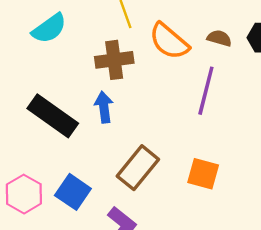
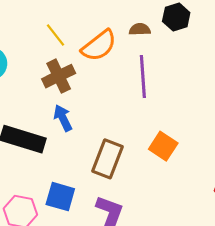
orange semicircle: (169, 41) -> (99, 46), turned -60
orange square: (203, 174) -> (163, 146), turned 36

